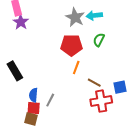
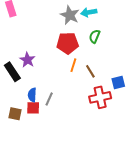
purple star: (21, 22) -> (27, 60), moved
brown line: (94, 83) -> (90, 71), moved, turned 32
brown square: (31, 119) -> (15, 114), moved

